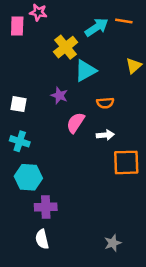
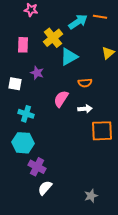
pink rectangle: (17, 26) -> (23, 45), moved
purple star: (59, 95) -> (37, 73), moved
cyan cross: (20, 141) -> (26, 114), moved
purple cross: (46, 207) -> (37, 167), turned 30
white semicircle: (42, 239) -> (45, 188), moved, turned 56

